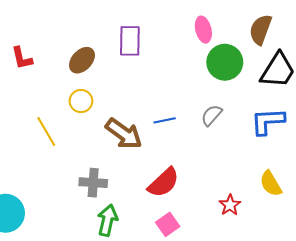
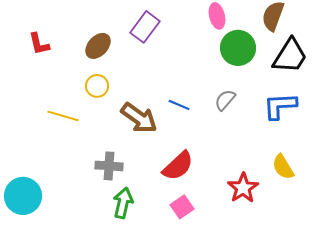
purple rectangle: (130, 41) -> (145, 27), turned 36
blue line: (165, 120) -> (179, 105), turned 35
yellow line: (46, 132) -> (63, 116), turned -44
red star: (230, 205) -> (243, 188), size x1.4

